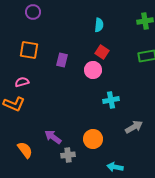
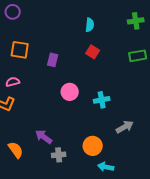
purple circle: (33, 12) -> (13, 12), moved
pink circle: (93, 70) -> (70, 92), moved
orange circle: (93, 139) -> (93, 146), moved

